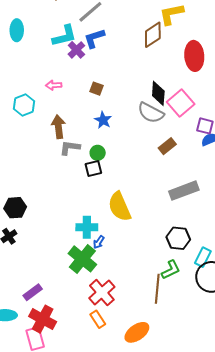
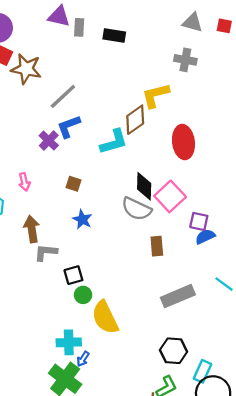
cyan L-shape: (64, 36) -> (114, 142), moved
pink arrow: (54, 85) -> (24, 182), turned -98
brown rectangle: (167, 146) -> (157, 246), turned -54
green circle: (98, 153) -> (83, 295), moved

